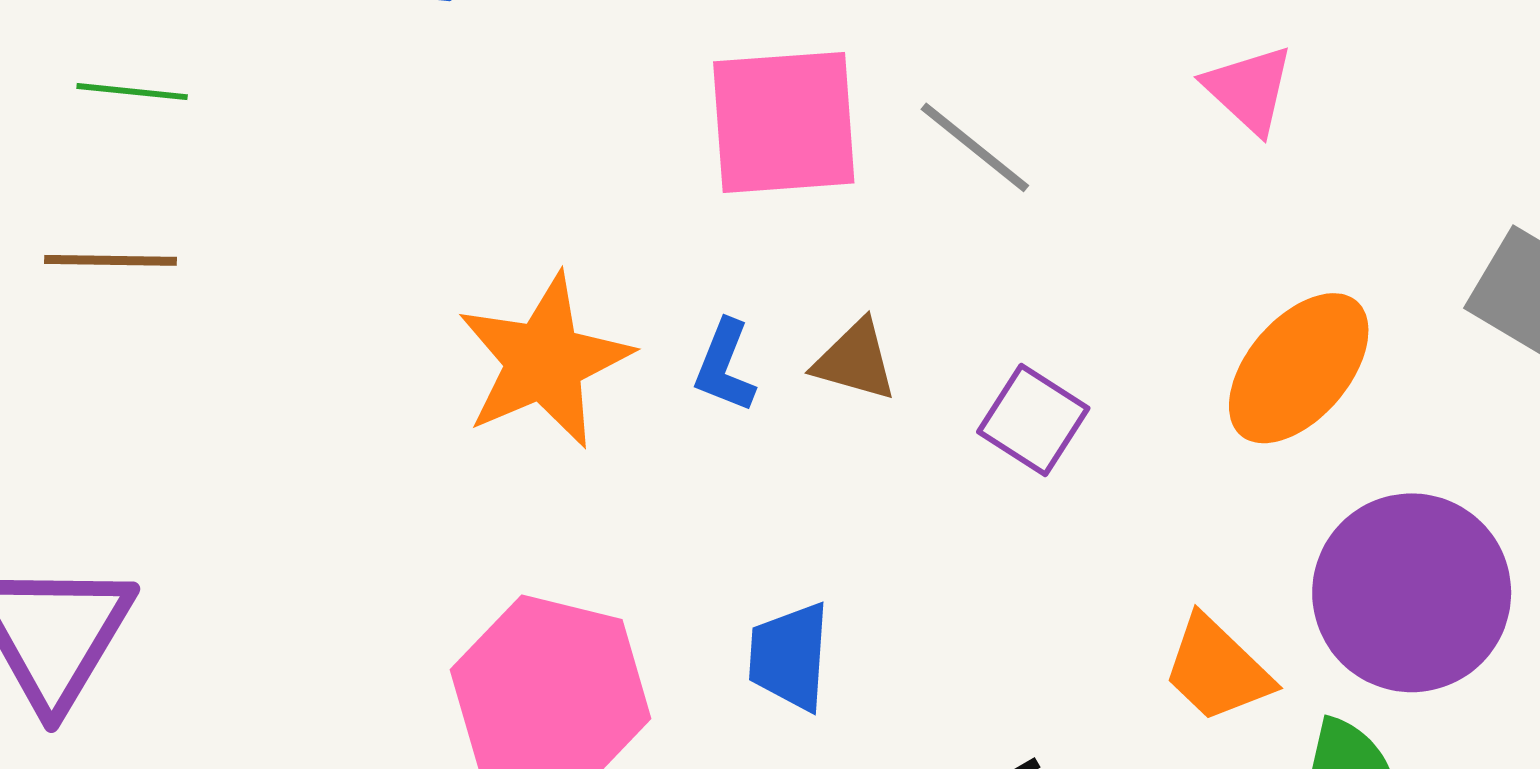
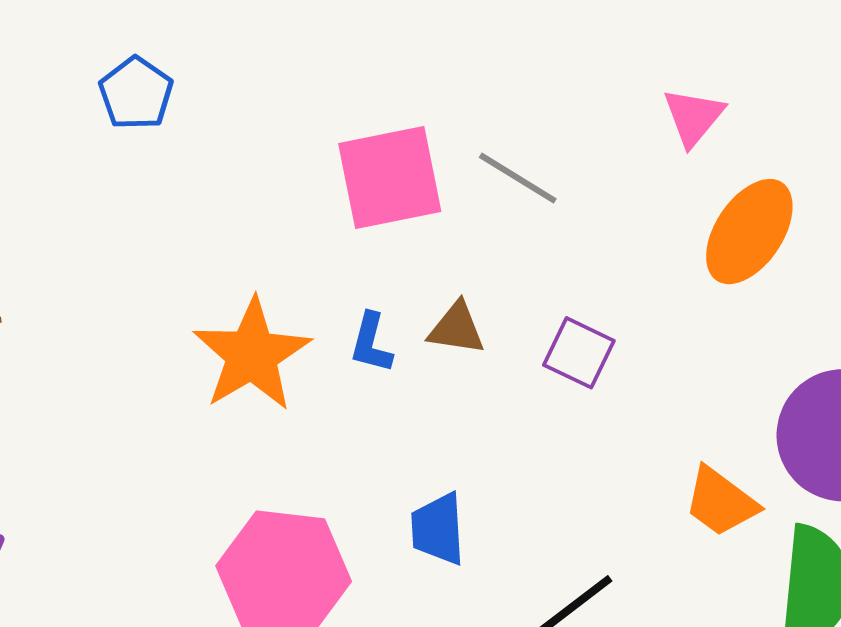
pink triangle: (1249, 89) -> (694, 117), turned 34
orange ellipse: (1299, 368) -> (749, 232), moved

